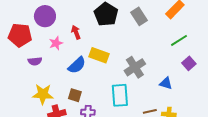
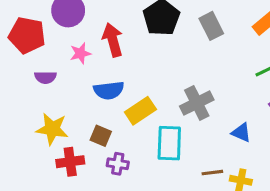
red arrow: (76, 32) -> (113, 40), size x1.5
yellow rectangle: (99, 55) -> (140, 111), moved, turned -60
blue semicircle: (77, 65) -> (109, 90), turned 30

